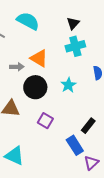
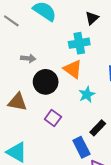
cyan cross: (75, 46) -> (79, 43), moved
orange triangle: (39, 58) -> (73, 69), moved
cyan star: (68, 85) -> (87, 94), moved

